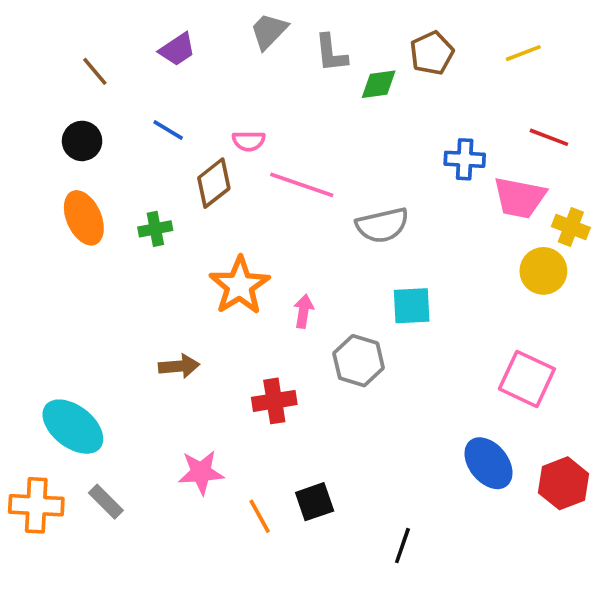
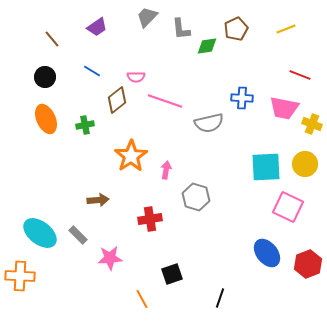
blue cross: (465, 159) -> (242, 98), moved
yellow circle: (543, 271) -> (305, 164), moved
cyan square: (412, 306) -> (266, 167), moved, size x1.4
gray rectangle: (106, 502) -> (78, 235), moved
orange line: (260, 516) -> (142, 299), moved

